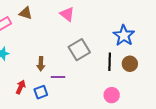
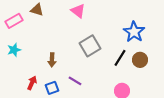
black line: (110, 62) -> (120, 58), turned 30
purple line: (58, 77) -> (75, 81), moved, turned 32

